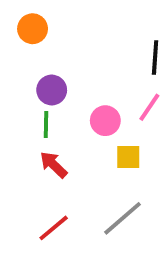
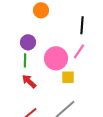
orange circle: (33, 29) -> (41, 10), moved
pink circle: (105, 121) -> (56, 58), size x1.5

